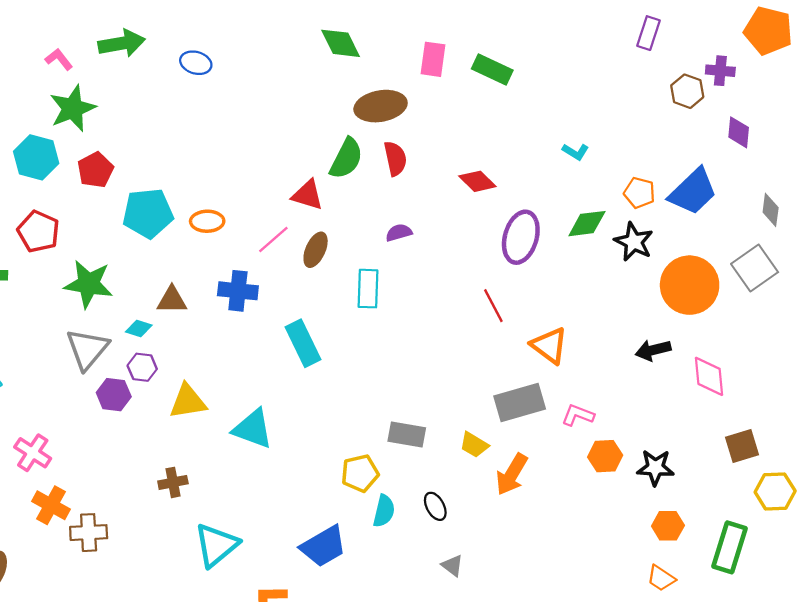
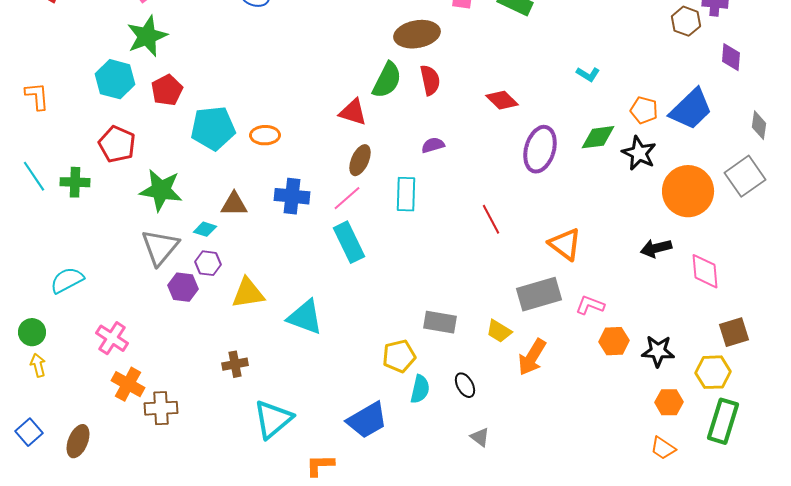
pink line: (273, 239) -> (347, 198), moved
red line: (493, 306) -> (491, 219), moved
yellow hexagon: (775, 492) -> (713, 372), moved

